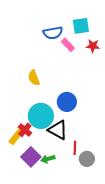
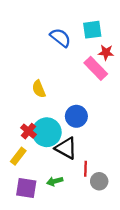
blue semicircle: (53, 33) -> (60, 38), turned -132
pink rectangle: (68, 45) -> (96, 68), moved, size x1.5
red cross: (25, 130) -> (28, 131), moved
purple square: (31, 157) -> (26, 188), moved, turned -36

